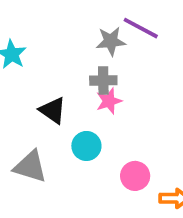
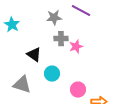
gray star: (111, 41) -> (54, 18), moved
pink star: (109, 101) -> (76, 47), moved

